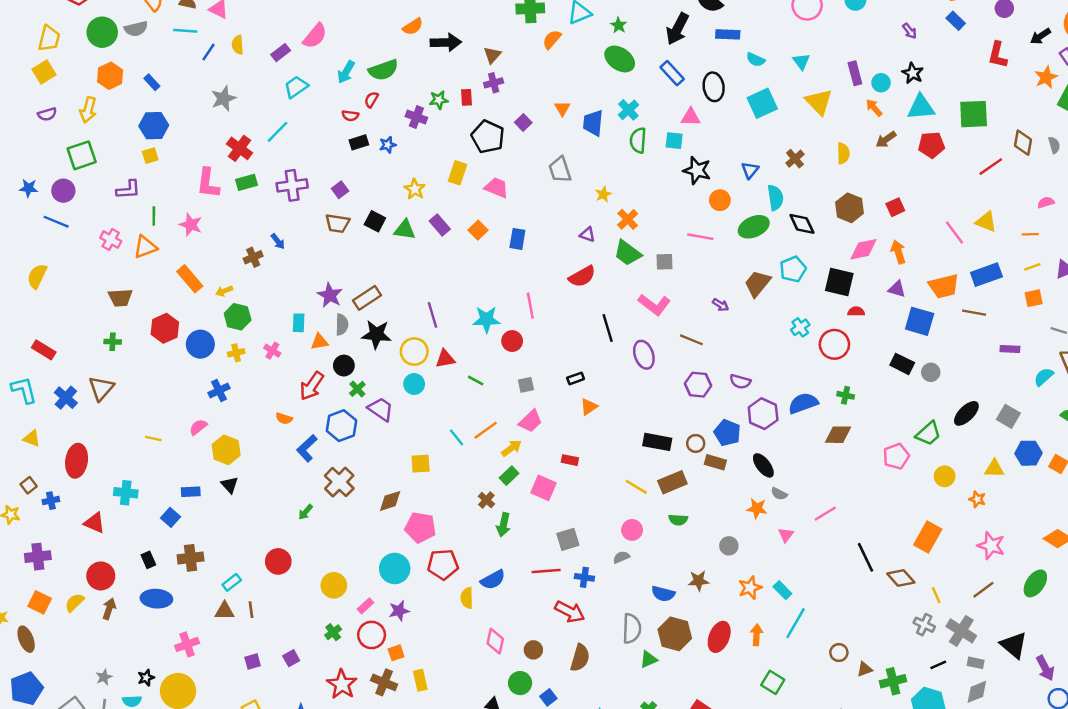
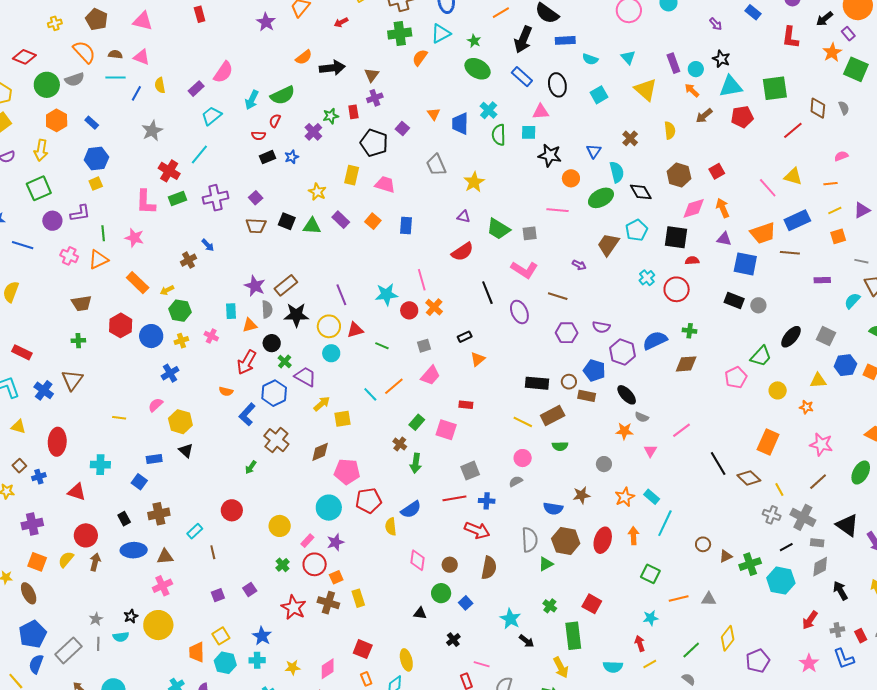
cyan square: (762, 103) -> (599, 95), size x0.7
purple cross: (416, 117) -> (313, 132), turned 30
purple circle: (63, 191) -> (52, 221), moved
yellow star: (603, 194) -> (474, 182), size x1.5
orange cross: (628, 219) -> (434, 307), moved
yellow arrow: (511, 448) -> (322, 404), moved
brown triangle: (225, 611) -> (165, 557), moved

